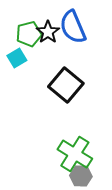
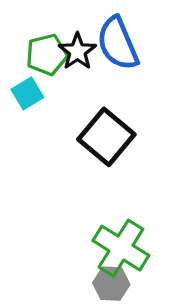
gray hexagon: (81, 176) -> (111, 284), moved

